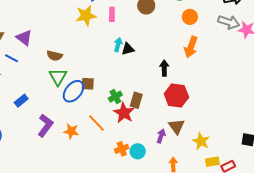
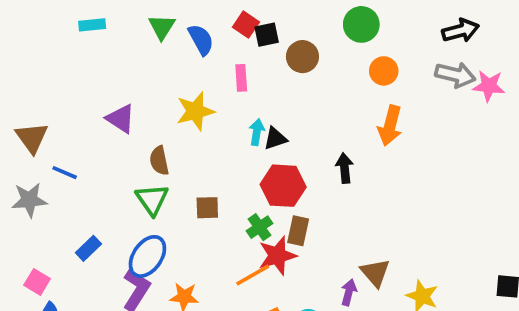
yellow star: (86, 16) -> (195, 111), moved
purple triangle: (24, 38) -> (121, 119), moved
brown semicircle: (55, 56) -> (159, 161), moved, turned 70
blue ellipse: (73, 91) -> (147, 256), moved
red hexagon: (176, 95) -> (283, 186), moved
red star: (124, 113) -> (277, 256), turned 30
orange line: (97, 123) -> (253, 275), moved, turned -72

